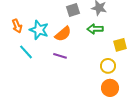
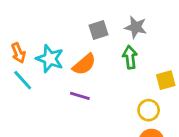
green arrow: (95, 29) -> (130, 57), turned 84
cyan line: (26, 52) -> (23, 80), moved

